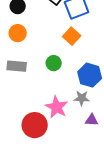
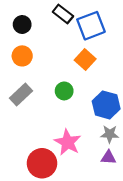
gray rectangle: (17, 66) -> (21, 94), turned -48
gray star: (82, 98) -> (110, 134), moved

